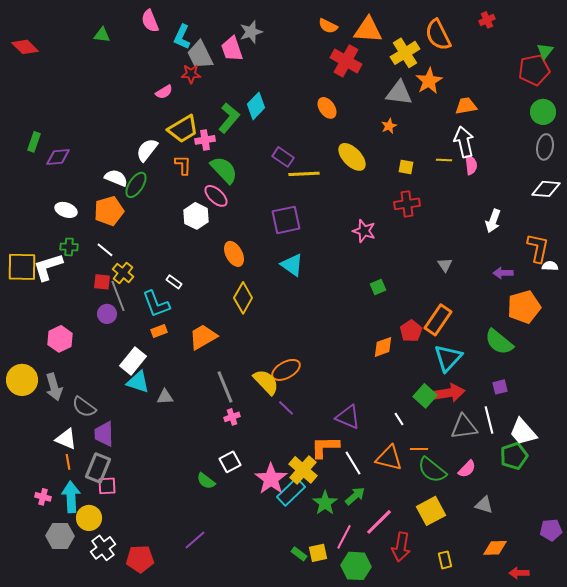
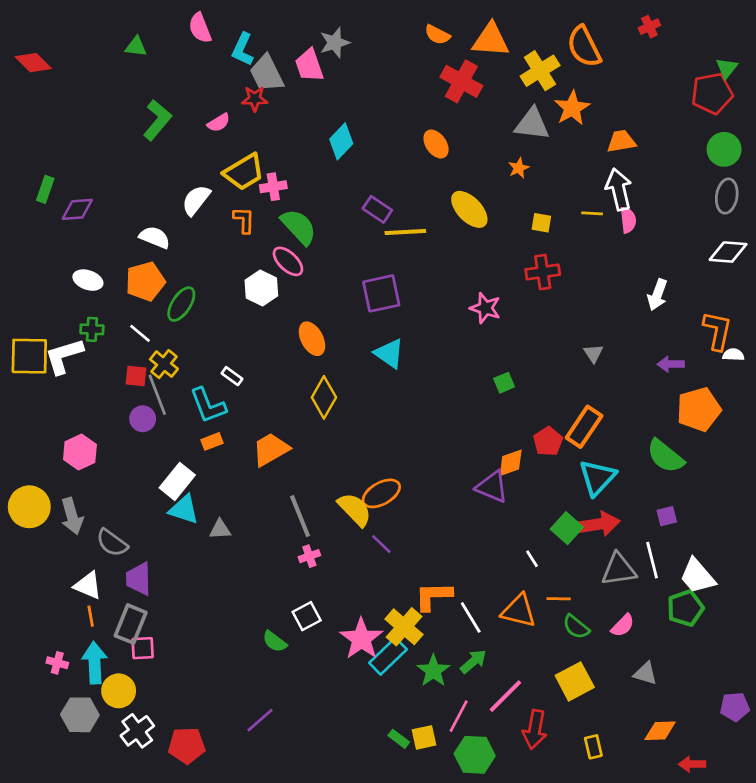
green L-shape: (229, 118) -> (157, 120), moved
green ellipse: (136, 185) -> (181, 304), moved
purple triangle: (348, 417) -> (492, 487), moved
green semicircle: (432, 470) -> (576, 627), size x0.7

